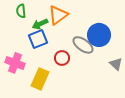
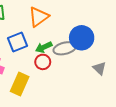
green arrow: (40, 24) -> (44, 47), moved
gray ellipse: (83, 45) -> (65, 48), turned -50

